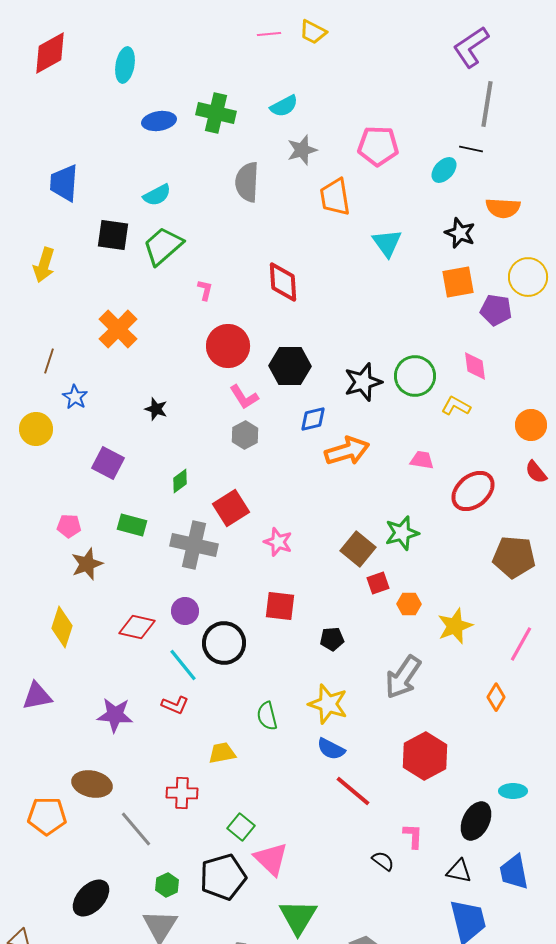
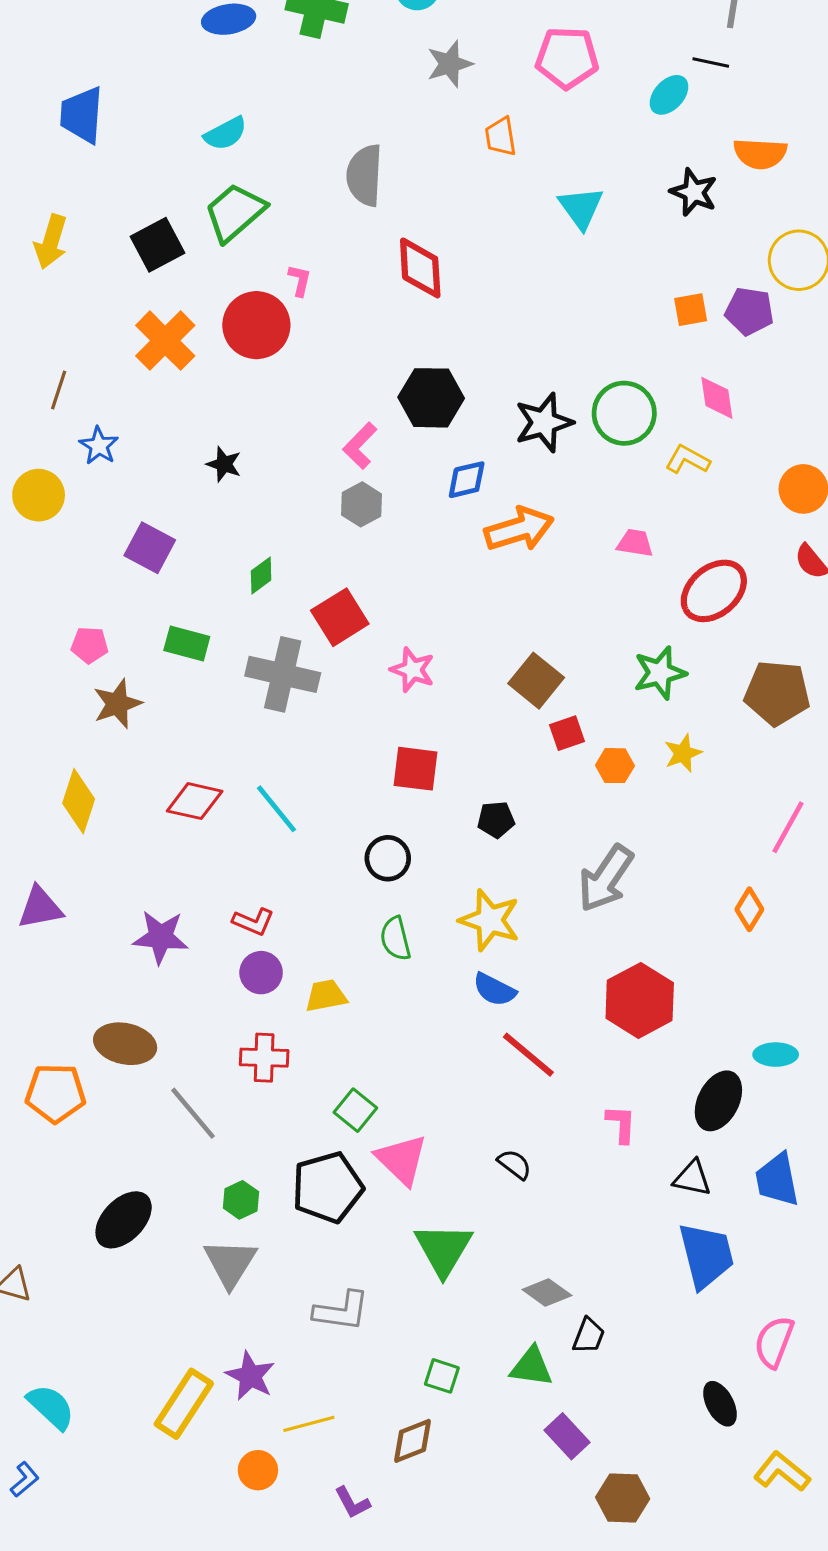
gray semicircle: (247, 182) -> (365, 175), moved
orange trapezoid: (335, 197) -> (501, 137), size x0.7
black square: (113, 235) -> (158, 245), moved, turned -36
orange square: (458, 282) -> (691, 310), moved, size x0.7
red circle: (228, 346) -> (256, 325), moved
pink L-shape: (244, 397) -> (360, 446), turned 76
green star: (402, 533) -> (660, 673), moved
purple circle: (185, 611) -> (261, 973), moved
yellow star: (455, 626) -> (683, 753), moved, size x0.7
black circle: (224, 643) -> (388, 858), moved, size x0.7
cyan line: (183, 665) -> (276, 809), moved
black semicircle: (383, 861) -> (514, 1164), moved

